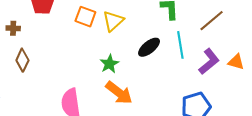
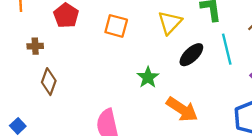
yellow triangle: (113, 21) -> (170, 23), moved
orange arrow: (119, 93) -> (182, 109), moved

